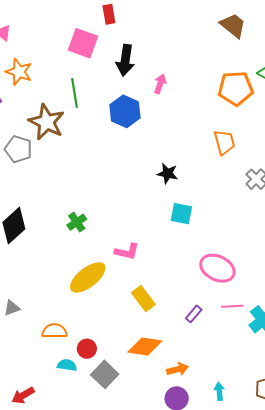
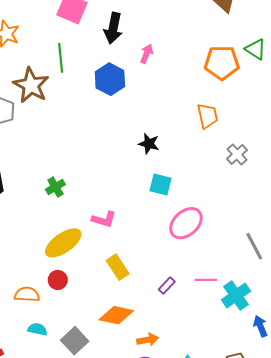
pink ellipse: (217, 268) -> (186, 223), moved, turned -72
red circle: (87, 349) -> (58, 280), moved

